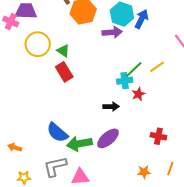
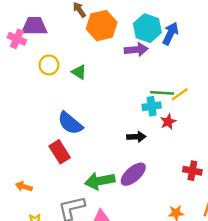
yellow circle: (38, 44) -> (49, 65), size x0.7
yellow line: (157, 67) -> (180, 94), moved
green line: (134, 70) -> (162, 93), turned 48
red rectangle: (64, 72) -> (60, 152), moved
blue semicircle: (57, 132) -> (70, 123), moved

